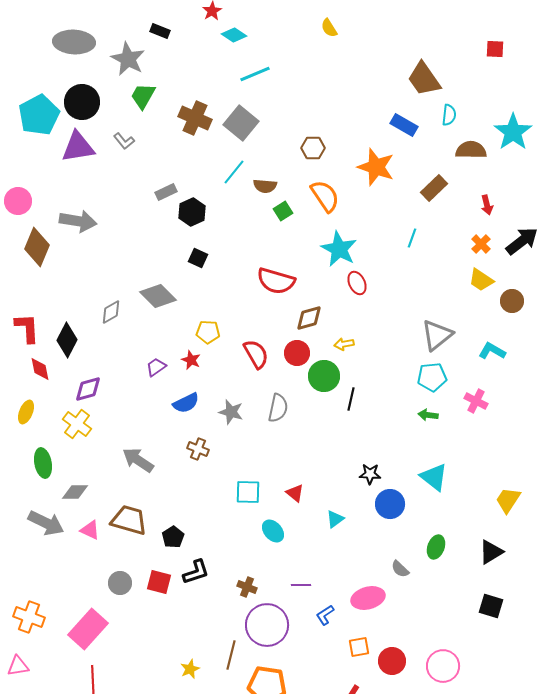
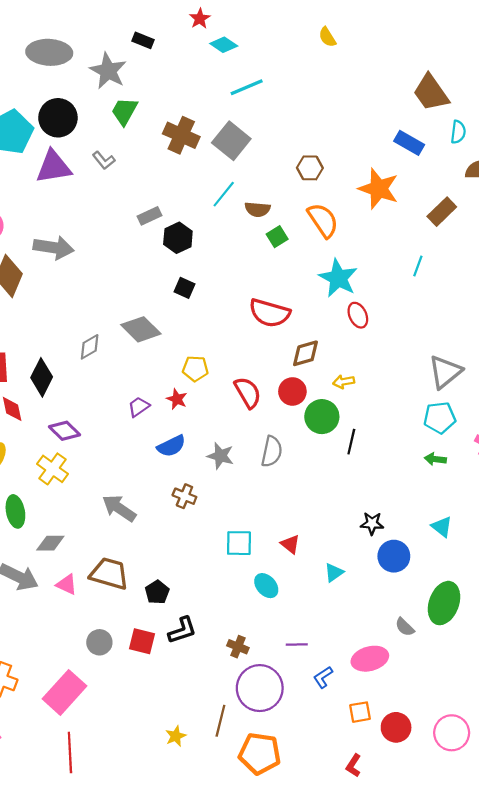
purple diamond: (88, 389) -> (65, 431), turned 60
cyan triangle: (434, 477) -> (442, 527), size x0.7
green ellipse: (436, 547) -> (444, 603), size x1.6

